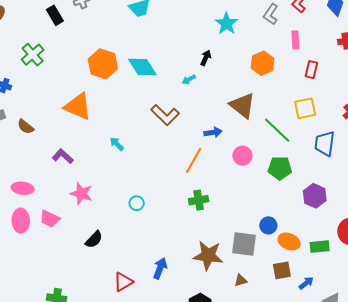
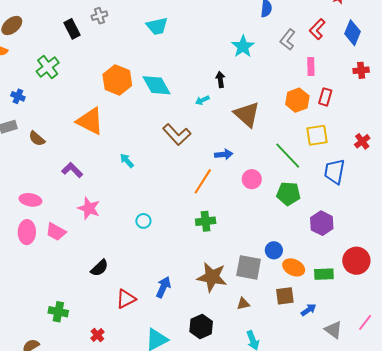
black arrow: (206, 58) -> (220, 79), turned -35
orange hexagon: (263, 63) -> (297, 100), moved
brown triangle: (243, 105) -> (247, 114), moved
black semicircle: (94, 240) -> (99, 268), moved

